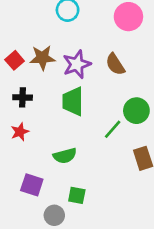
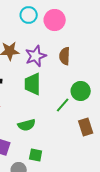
pink circle: (128, 17) -> (55, 20), moved
brown semicircle: (115, 64) -> (65, 56), turned 36

